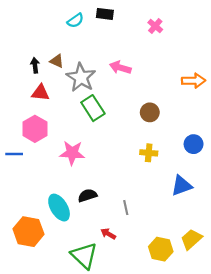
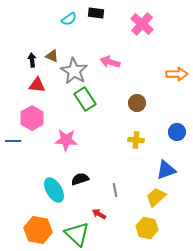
pink cross: (155, 26) -> (142, 24), size x1.6
orange hexagon: (28, 232) -> (38, 230), moved
yellow trapezoid: (191, 239) -> (156, 197), moved

